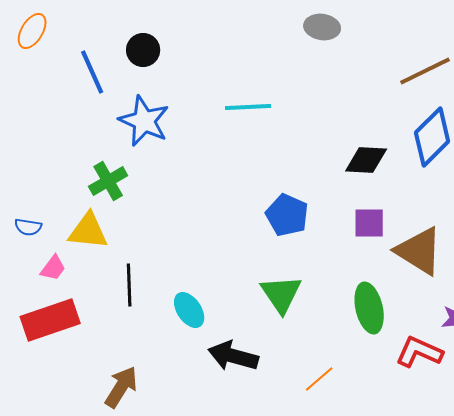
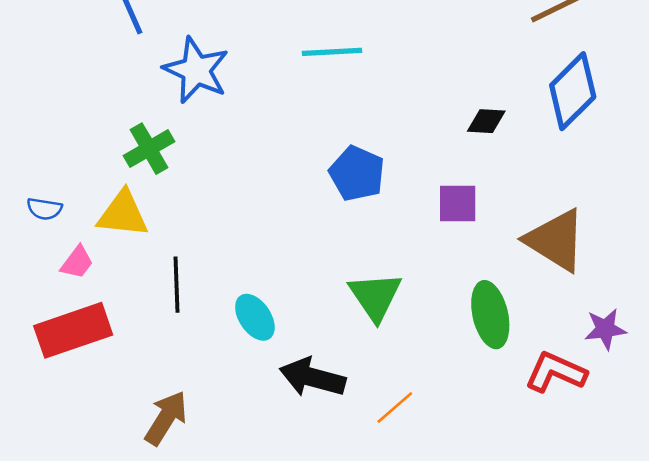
black diamond: (366, 160) -> (486, 121), size x0.7
blue pentagon: (287, 215) -> (357, 173), moved
purple square: (369, 223) -> (458, 204), moved
orange line: (319, 379) -> (395, 407), moved

